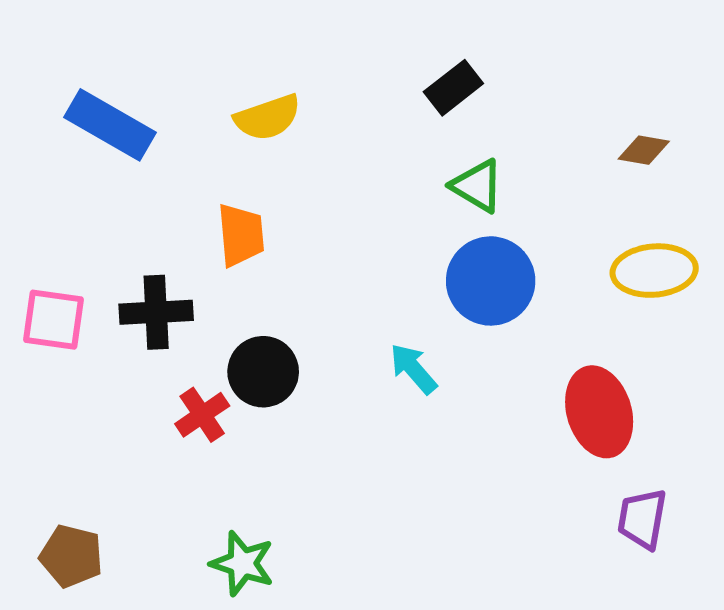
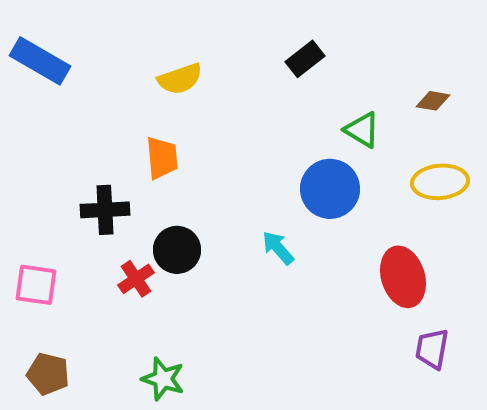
blue rectangle: (110, 125) -> (40, 61), moved
green triangle: (477, 186) -> (362, 130), moved
pink square: (54, 320) -> (36, 285), moved

